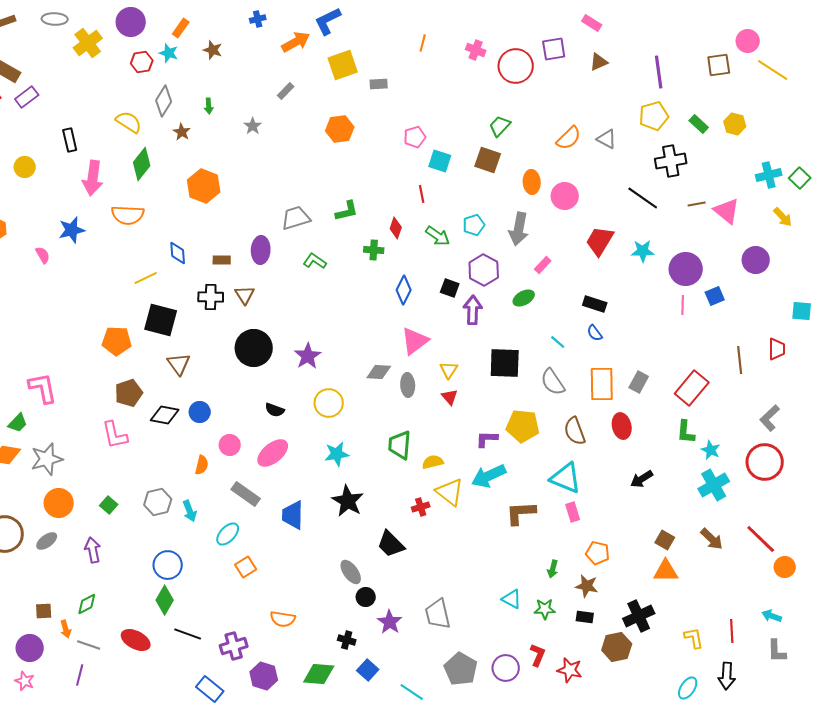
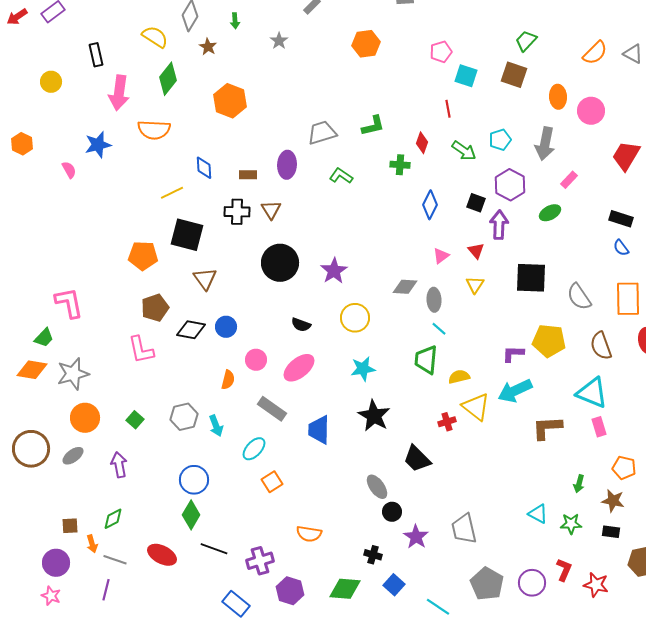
pink triangle: (415, 341) -> (441, 256), size x0.6
cyan line: (558, 342) -> (439, 329), moved
red triangle: (450, 397) -> (476, 251), moved

